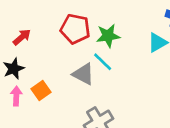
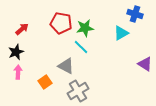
gray triangle: (83, 74) -> (66, 66), moved
orange square: (41, 91) -> (45, 82), moved

